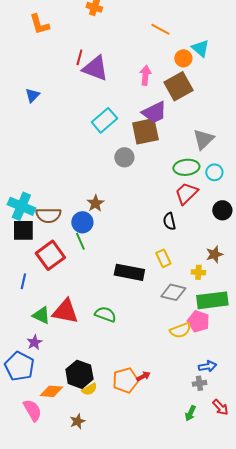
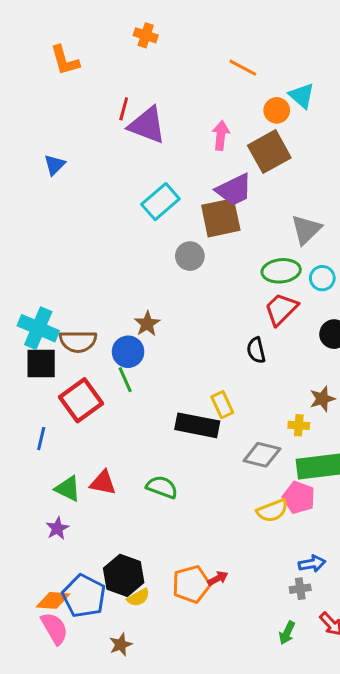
yellow rectangle: (163, 258) -> (222, 405), moved
red triangle: (65, 311) -> (103, 483), size x0.7
blue pentagon: (19, 366) -> (84, 596), moved
orange diamond: (51, 391) -> (53, 600), moved

